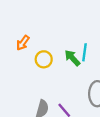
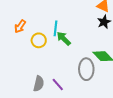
cyan line: (84, 52) -> (55, 28), moved

